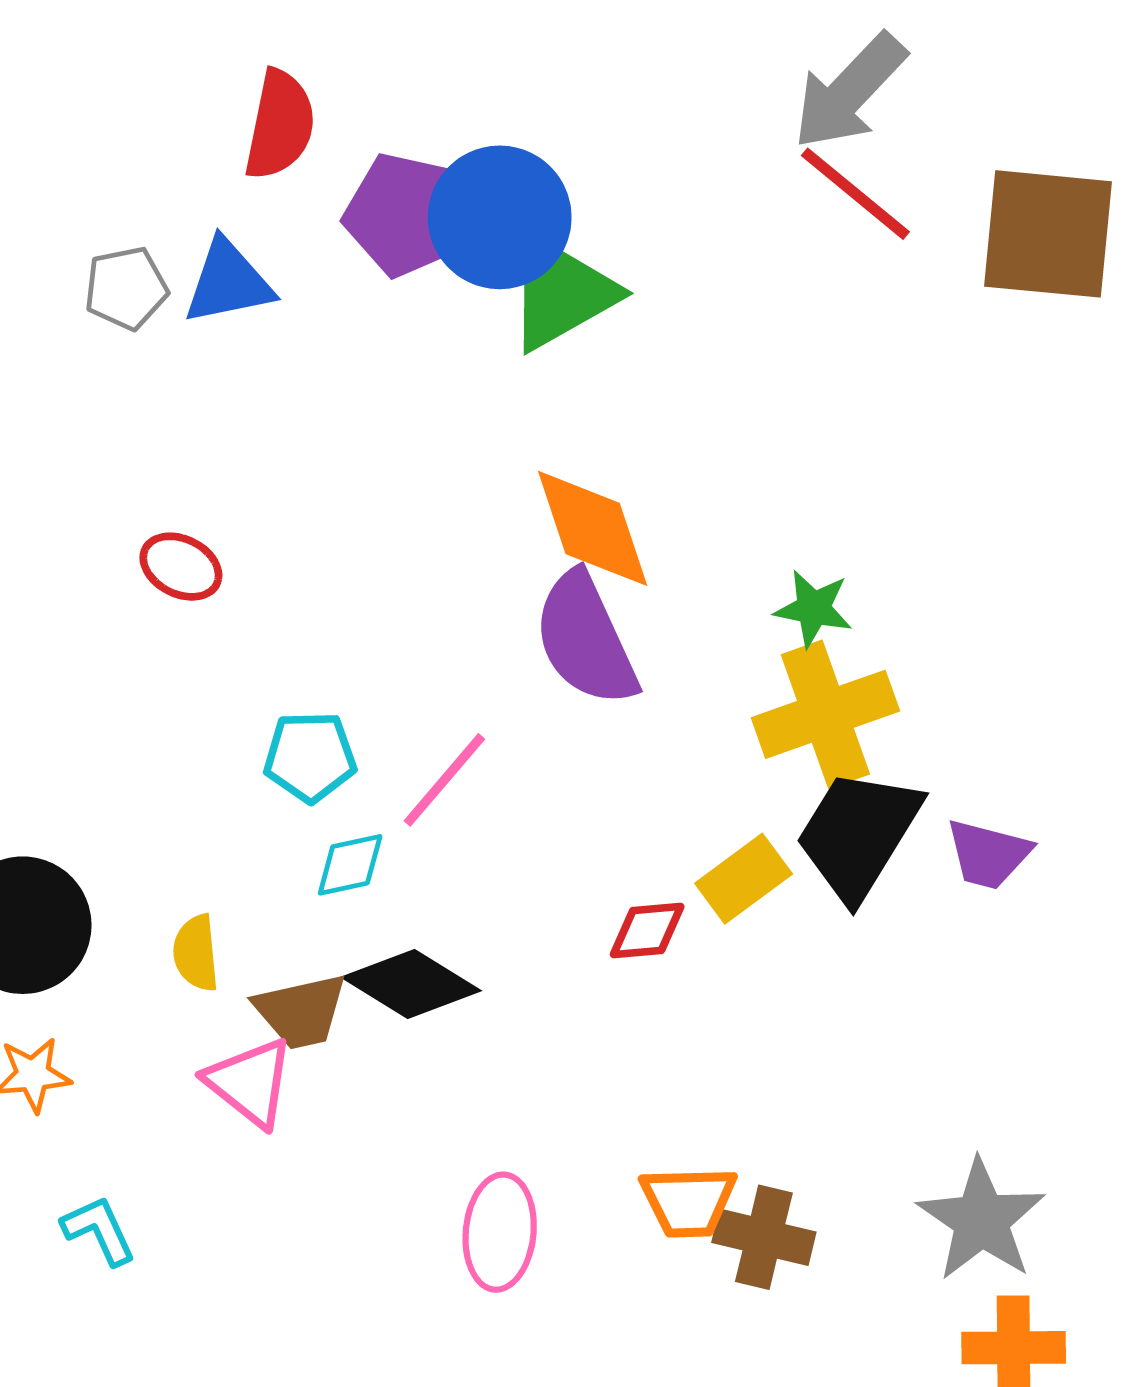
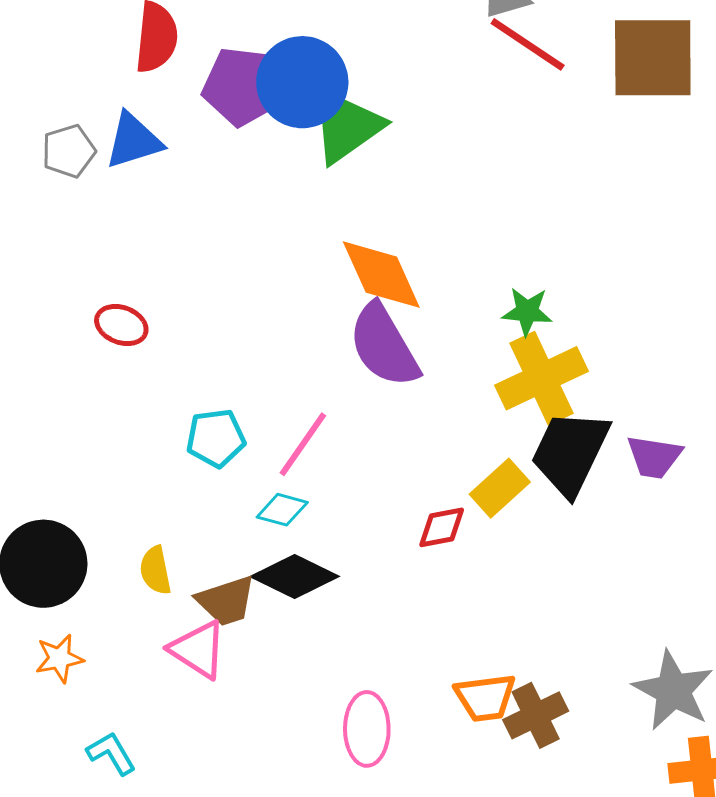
cyan diamond: (350, 865) -> (282, 510), moved, turned 33
brown cross: (764, 1237) -> (536, 715), turned -34

